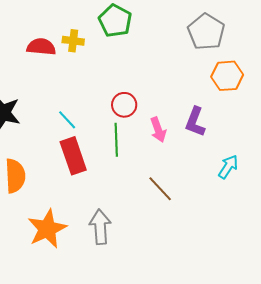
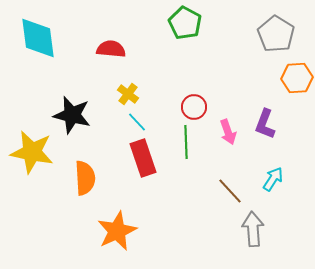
yellow cross: (73, 41) -> (128, 94), moved, turned 30
cyan arrow: (228, 167) -> (273, 179), moved
gray arrow: (100, 227) -> (253, 229), moved

